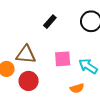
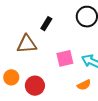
brown triangle: (26, 55) -> (27, 44), moved

